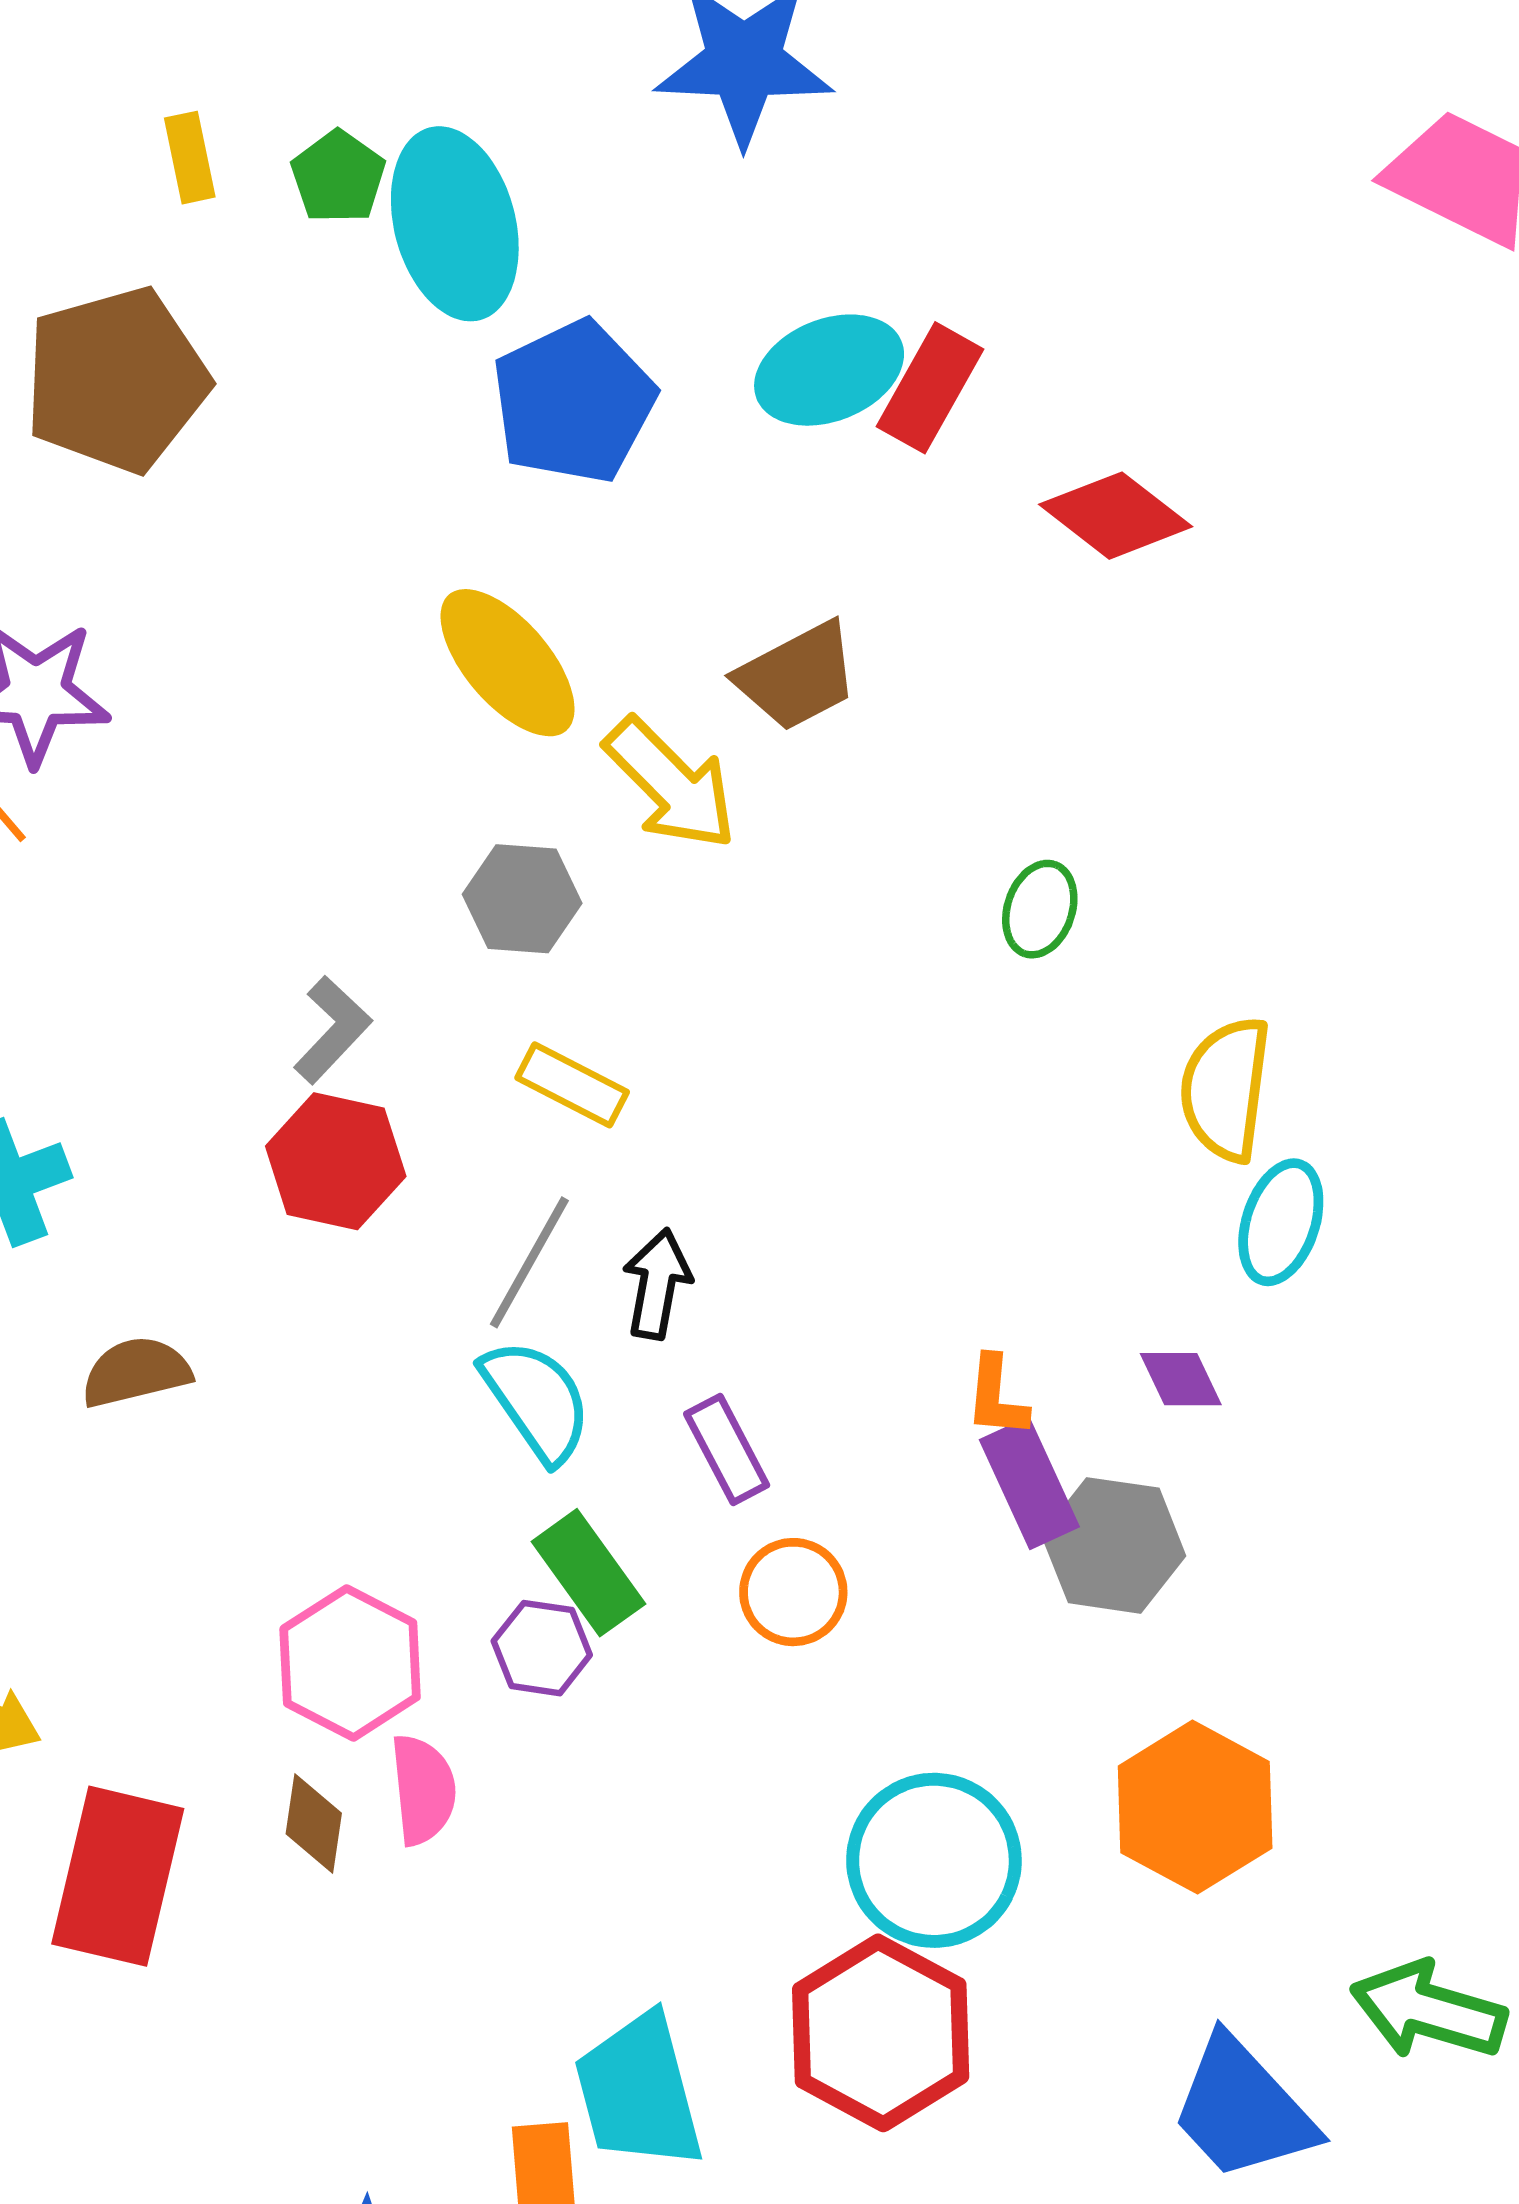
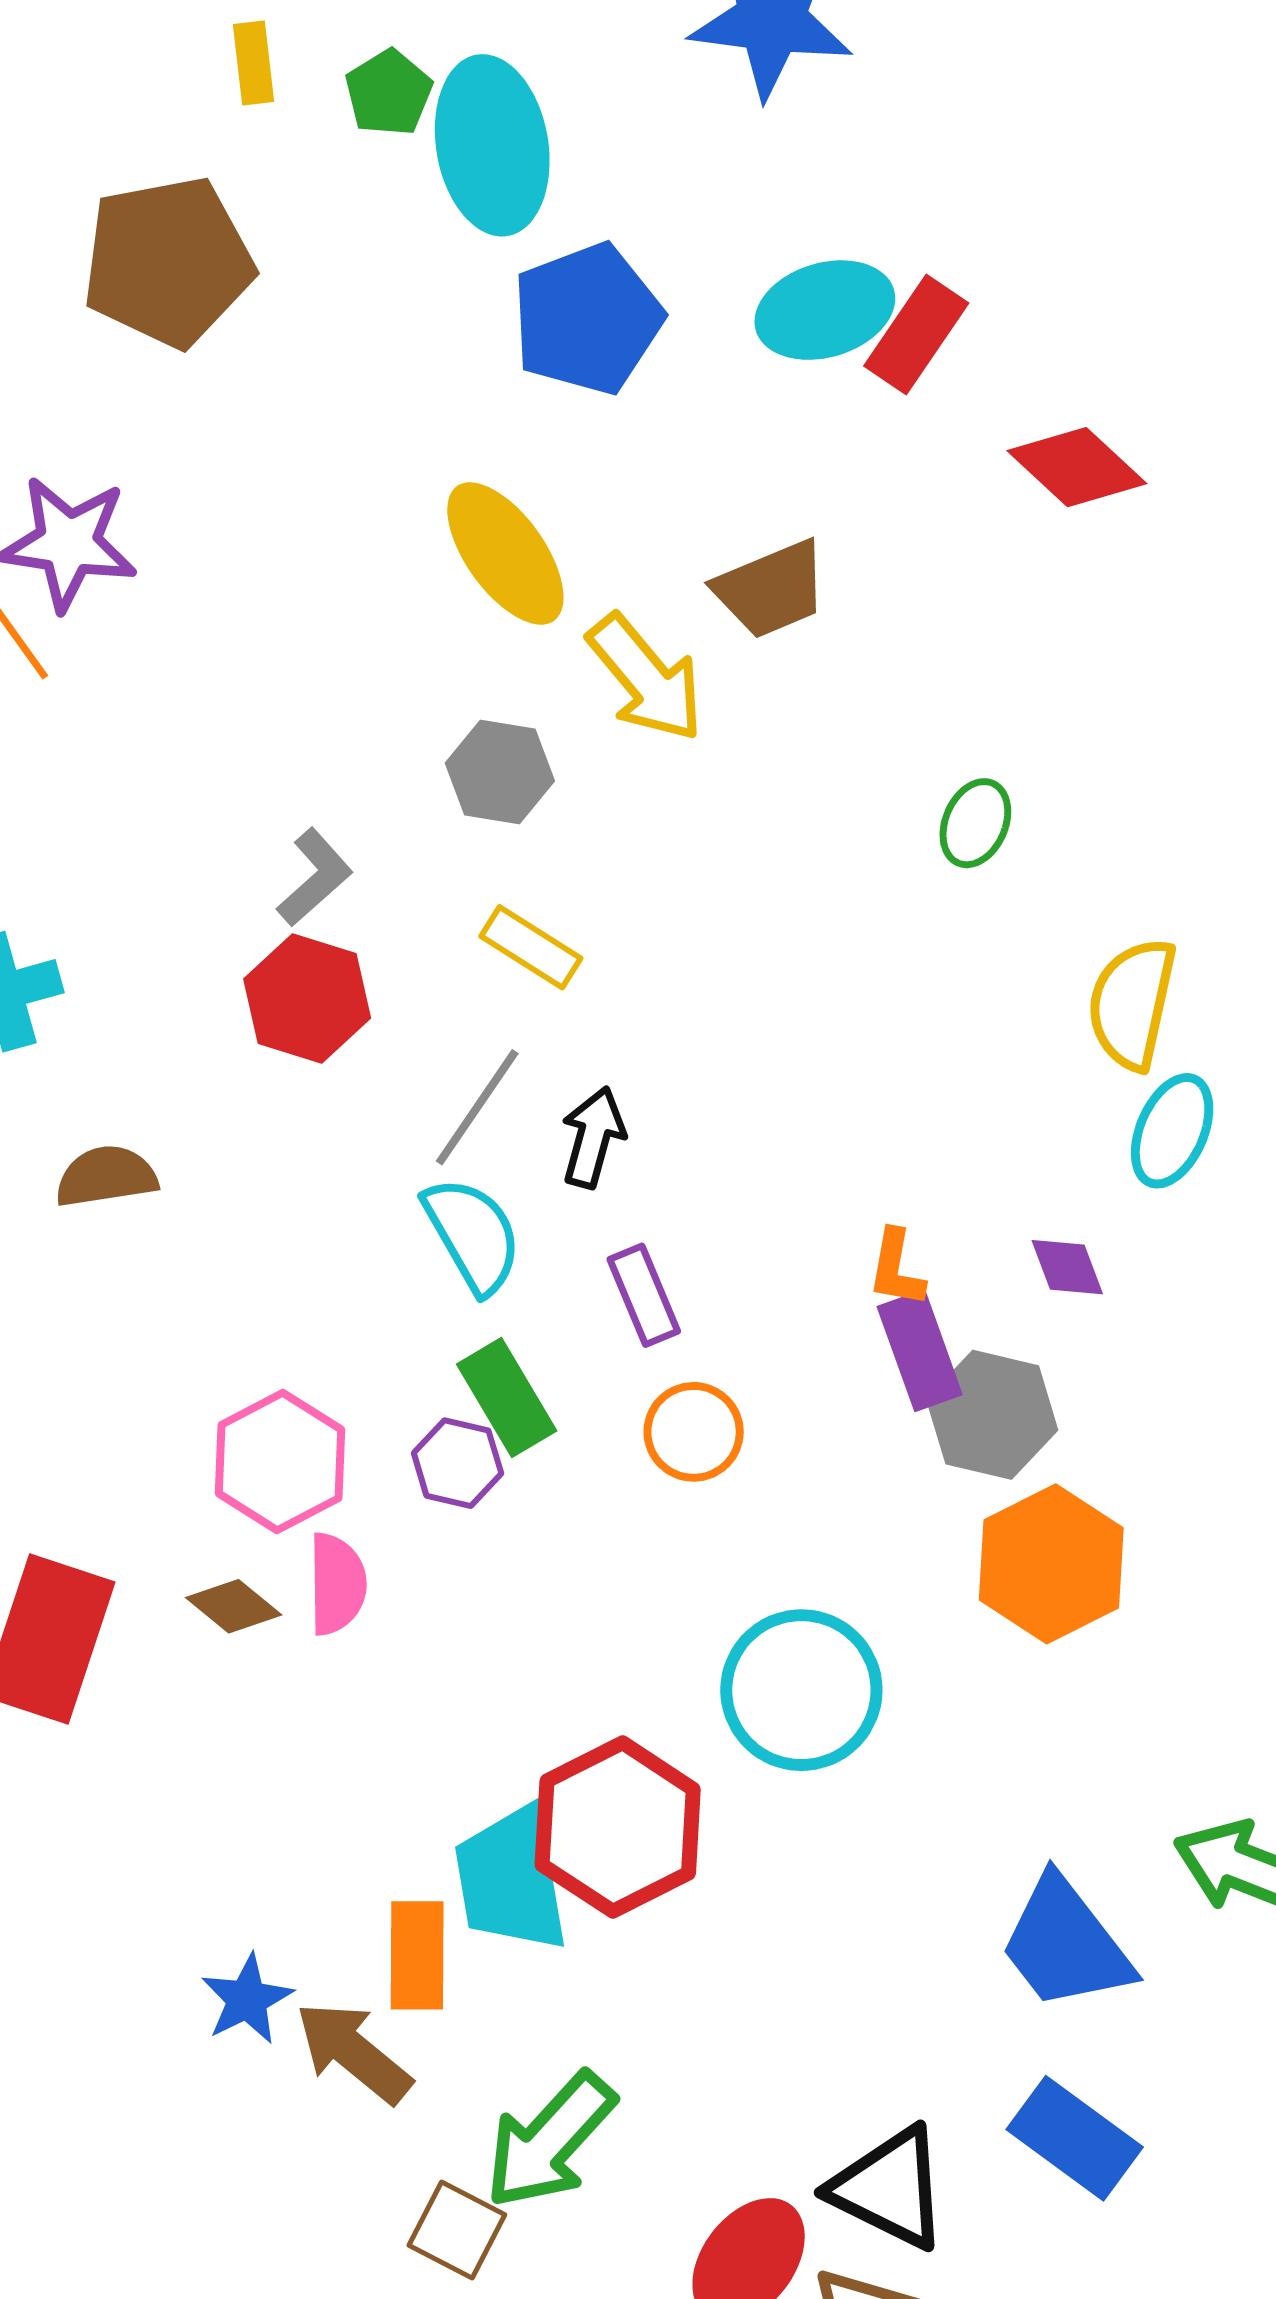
orange hexagon: (1195, 1807) -> (1051, 1564), moved
brown diamond: (314, 1824) -> (234, 1606), turned -64
red hexagon: (881, 2033) -> (618, 1827), moved

